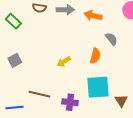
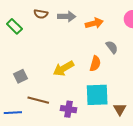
orange arrow: (93, 16) -> (94, 23), turned 150
gray square: (15, 60) -> (21, 76), moved
yellow arrow: (64, 62) -> (64, 68), size x1.5

